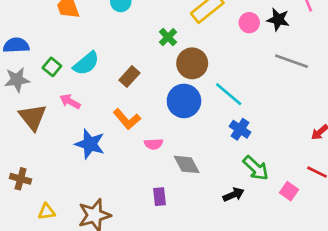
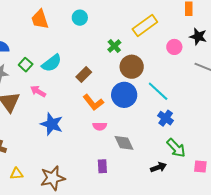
pink circle: (249, 23) -> (174, 47), moved
orange L-shape: (127, 119) -> (93, 102), moved
pink square: (289, 191) -> (200, 167), turned -32

